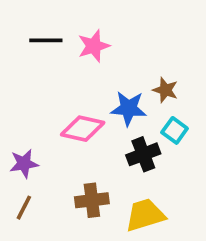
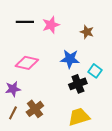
brown star: (165, 90) -> (87, 32), moved
pink diamond: (83, 129) -> (27, 63), moved
brown cross: (92, 200) -> (35, 109), moved, turned -30

